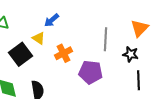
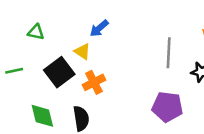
orange cross: (64, 53) -> (94, 82), moved
purple pentagon: (91, 72) -> (167, 107), moved

